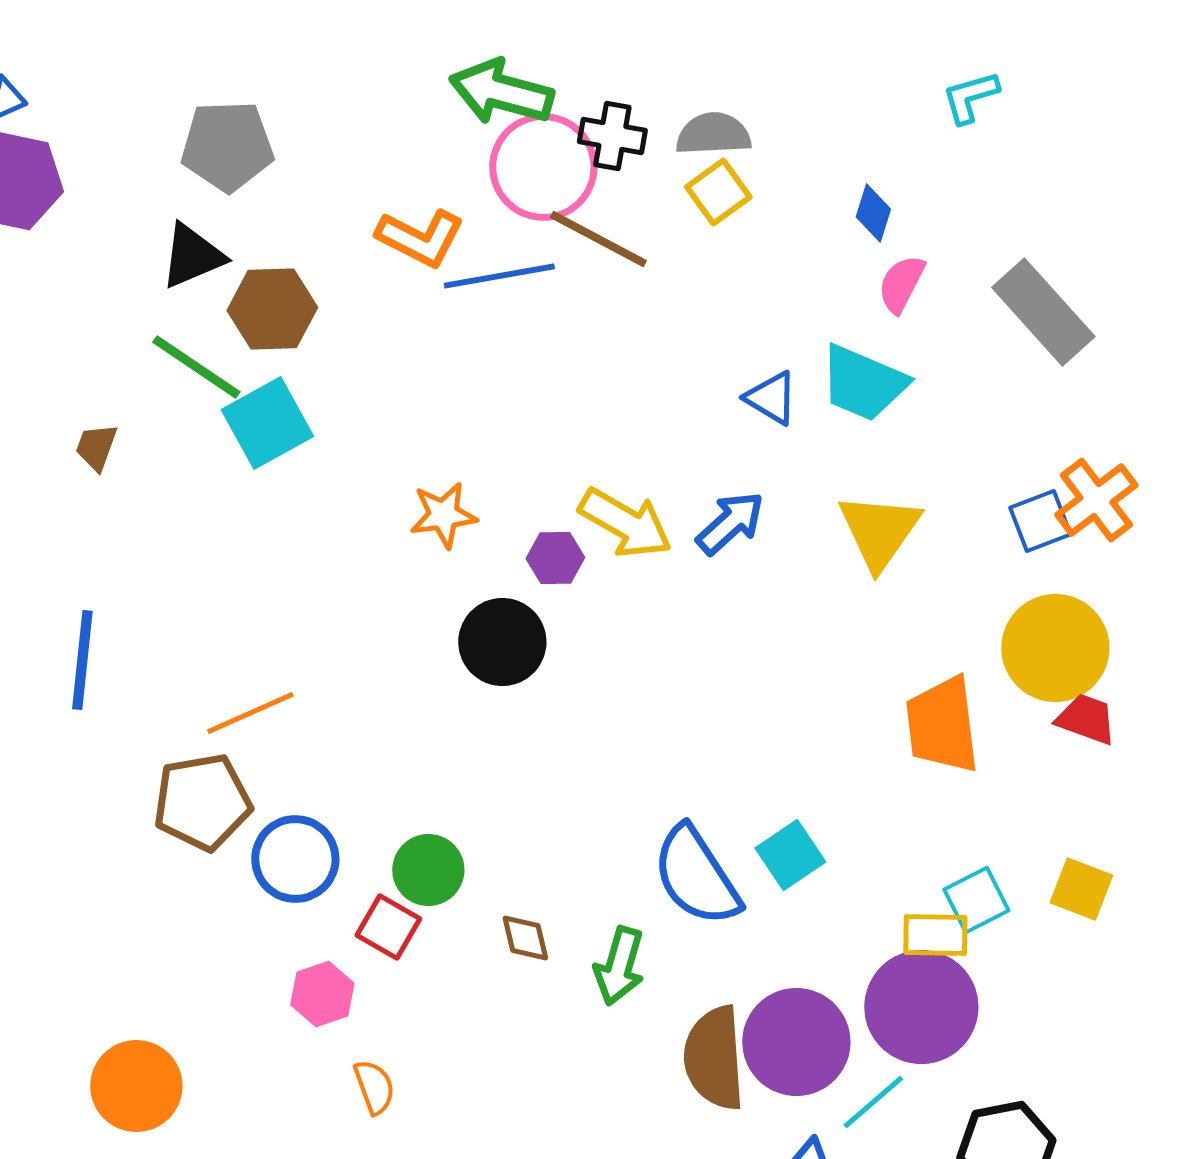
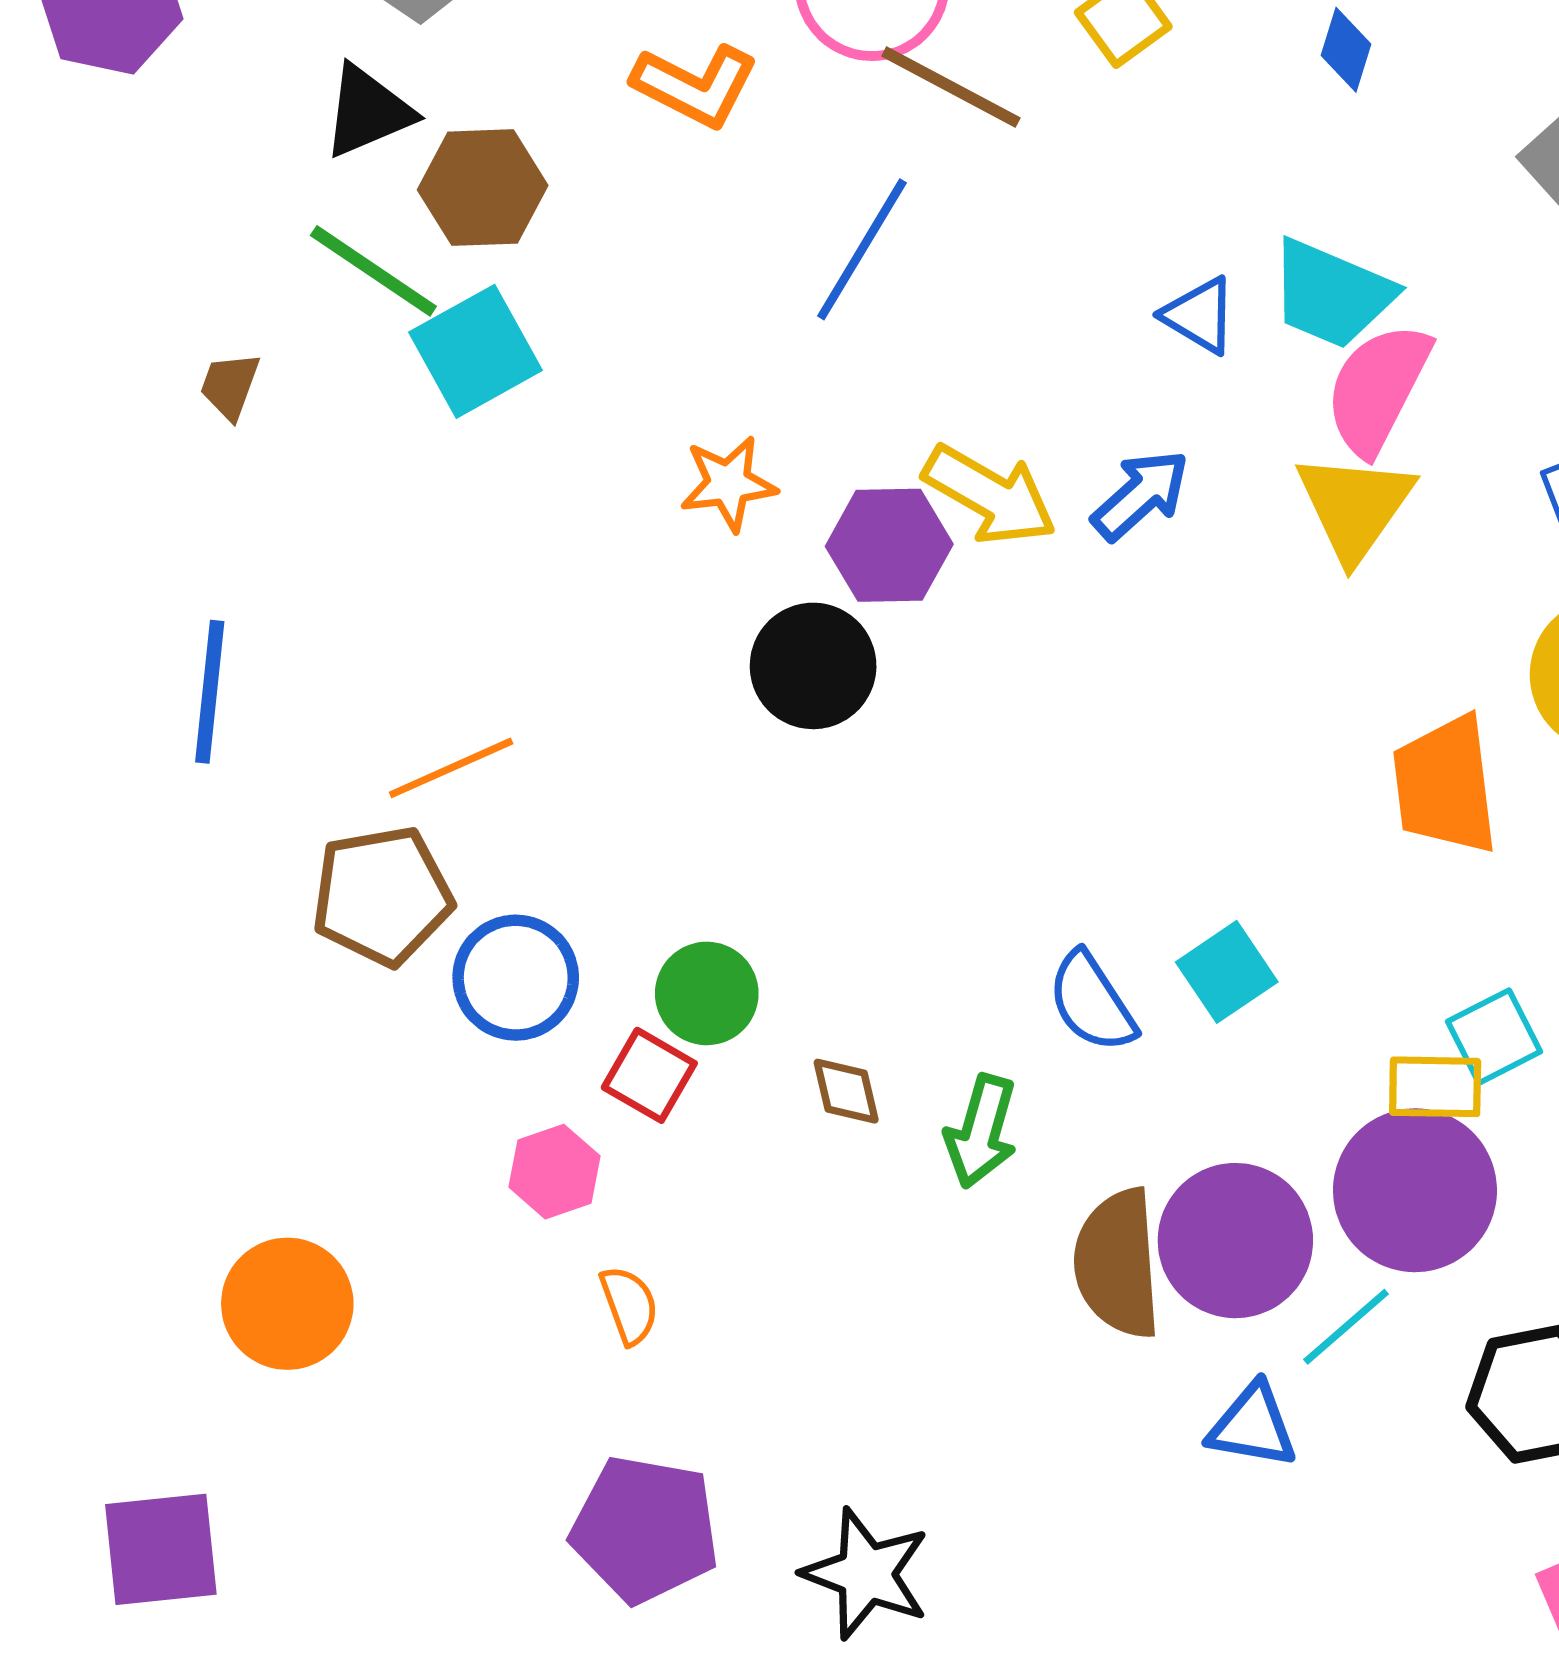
blue line: (499, 276) -> (862, 249), moved, turned -49
pink semicircle: (901, 284) -> (1378, 389), moved, size x1.6
purple hexagon: (555, 558) -> (889, 545), size x1.5
blue semicircle: (696, 876) -> (1092, 1002), size x0.7

